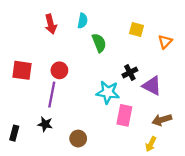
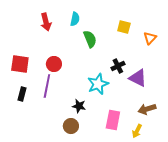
cyan star: (108, 92) -> (98, 84), turned -30
pink rectangle: (124, 115) -> (113, 120), moved
black star: (45, 124) -> (79, 106), moved
black rectangle: (14, 133) -> (22, 94), moved

